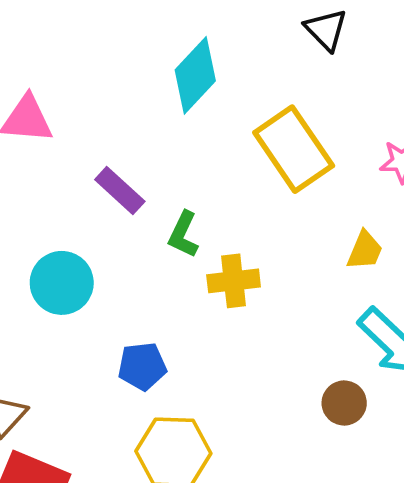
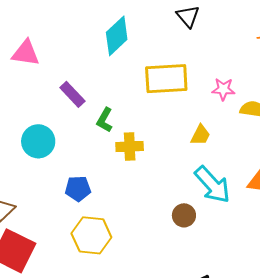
yellow rectangle: (294, 149) -> (166, 79), turned -63

